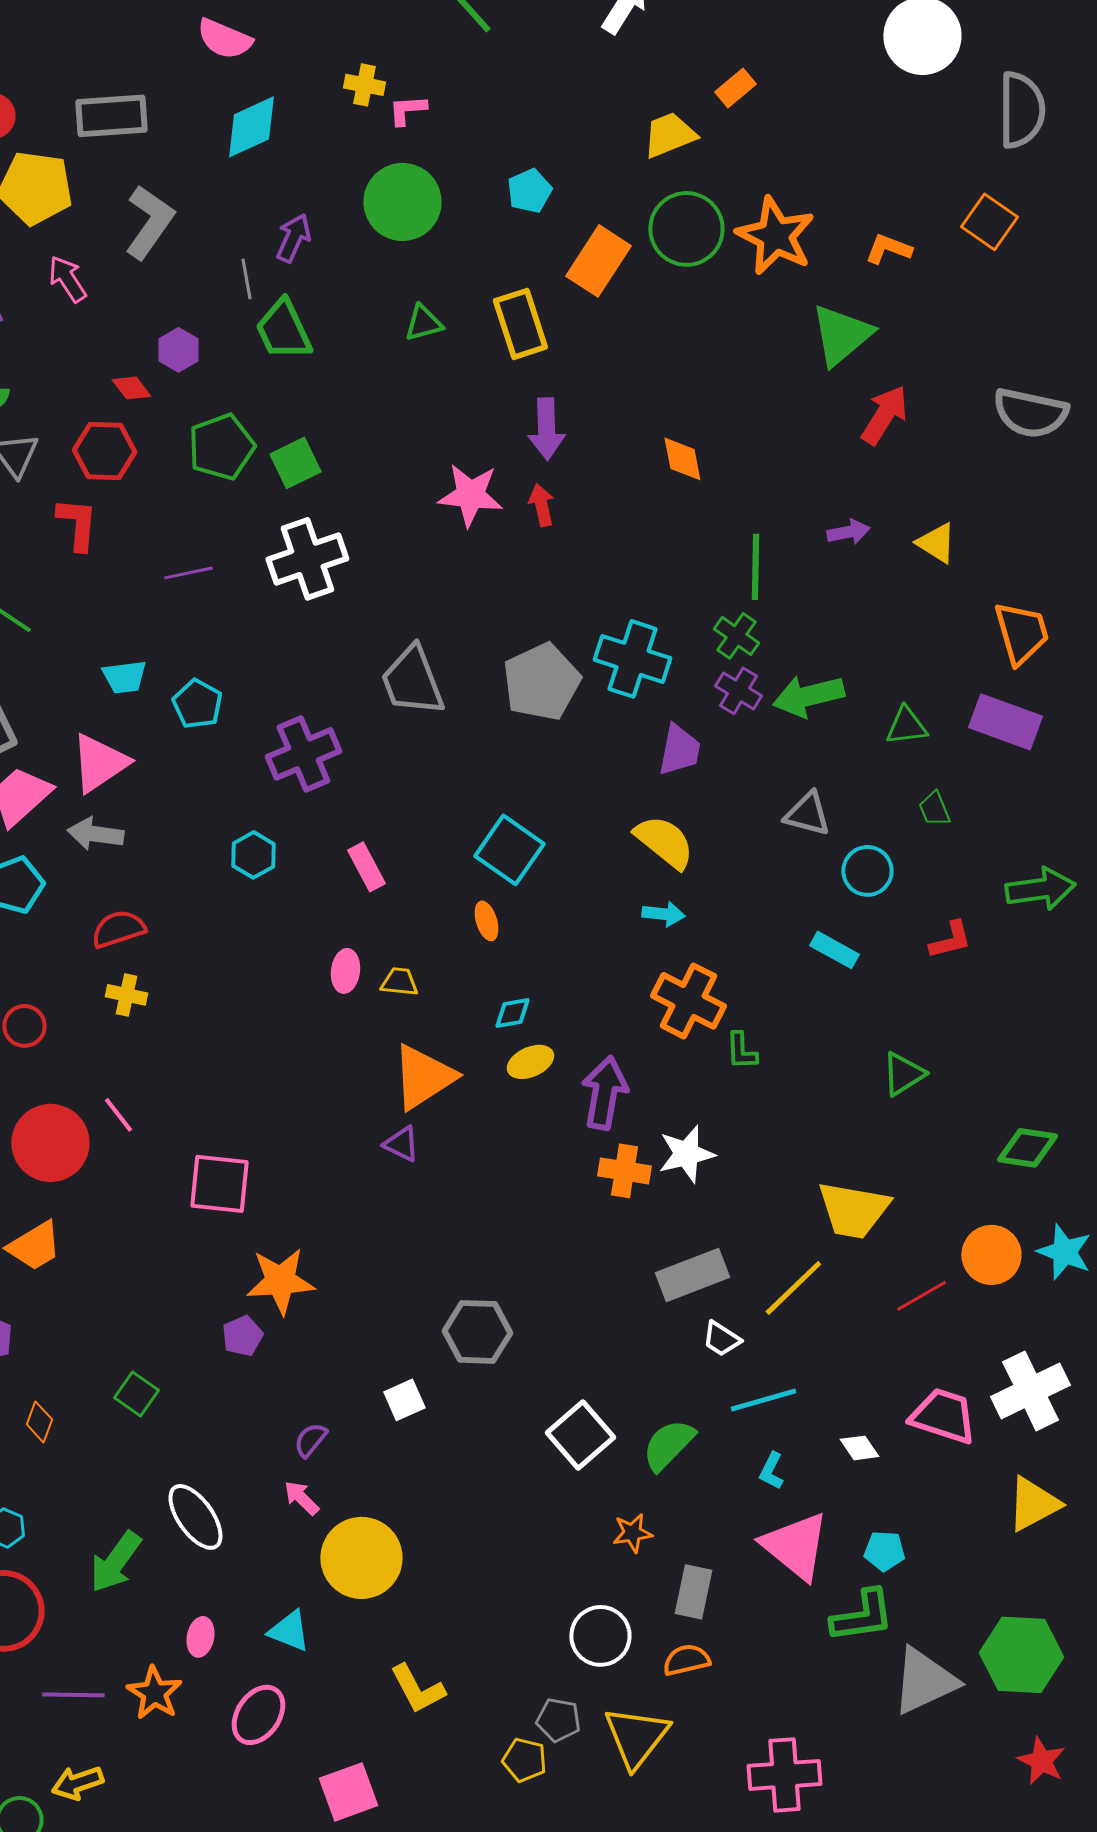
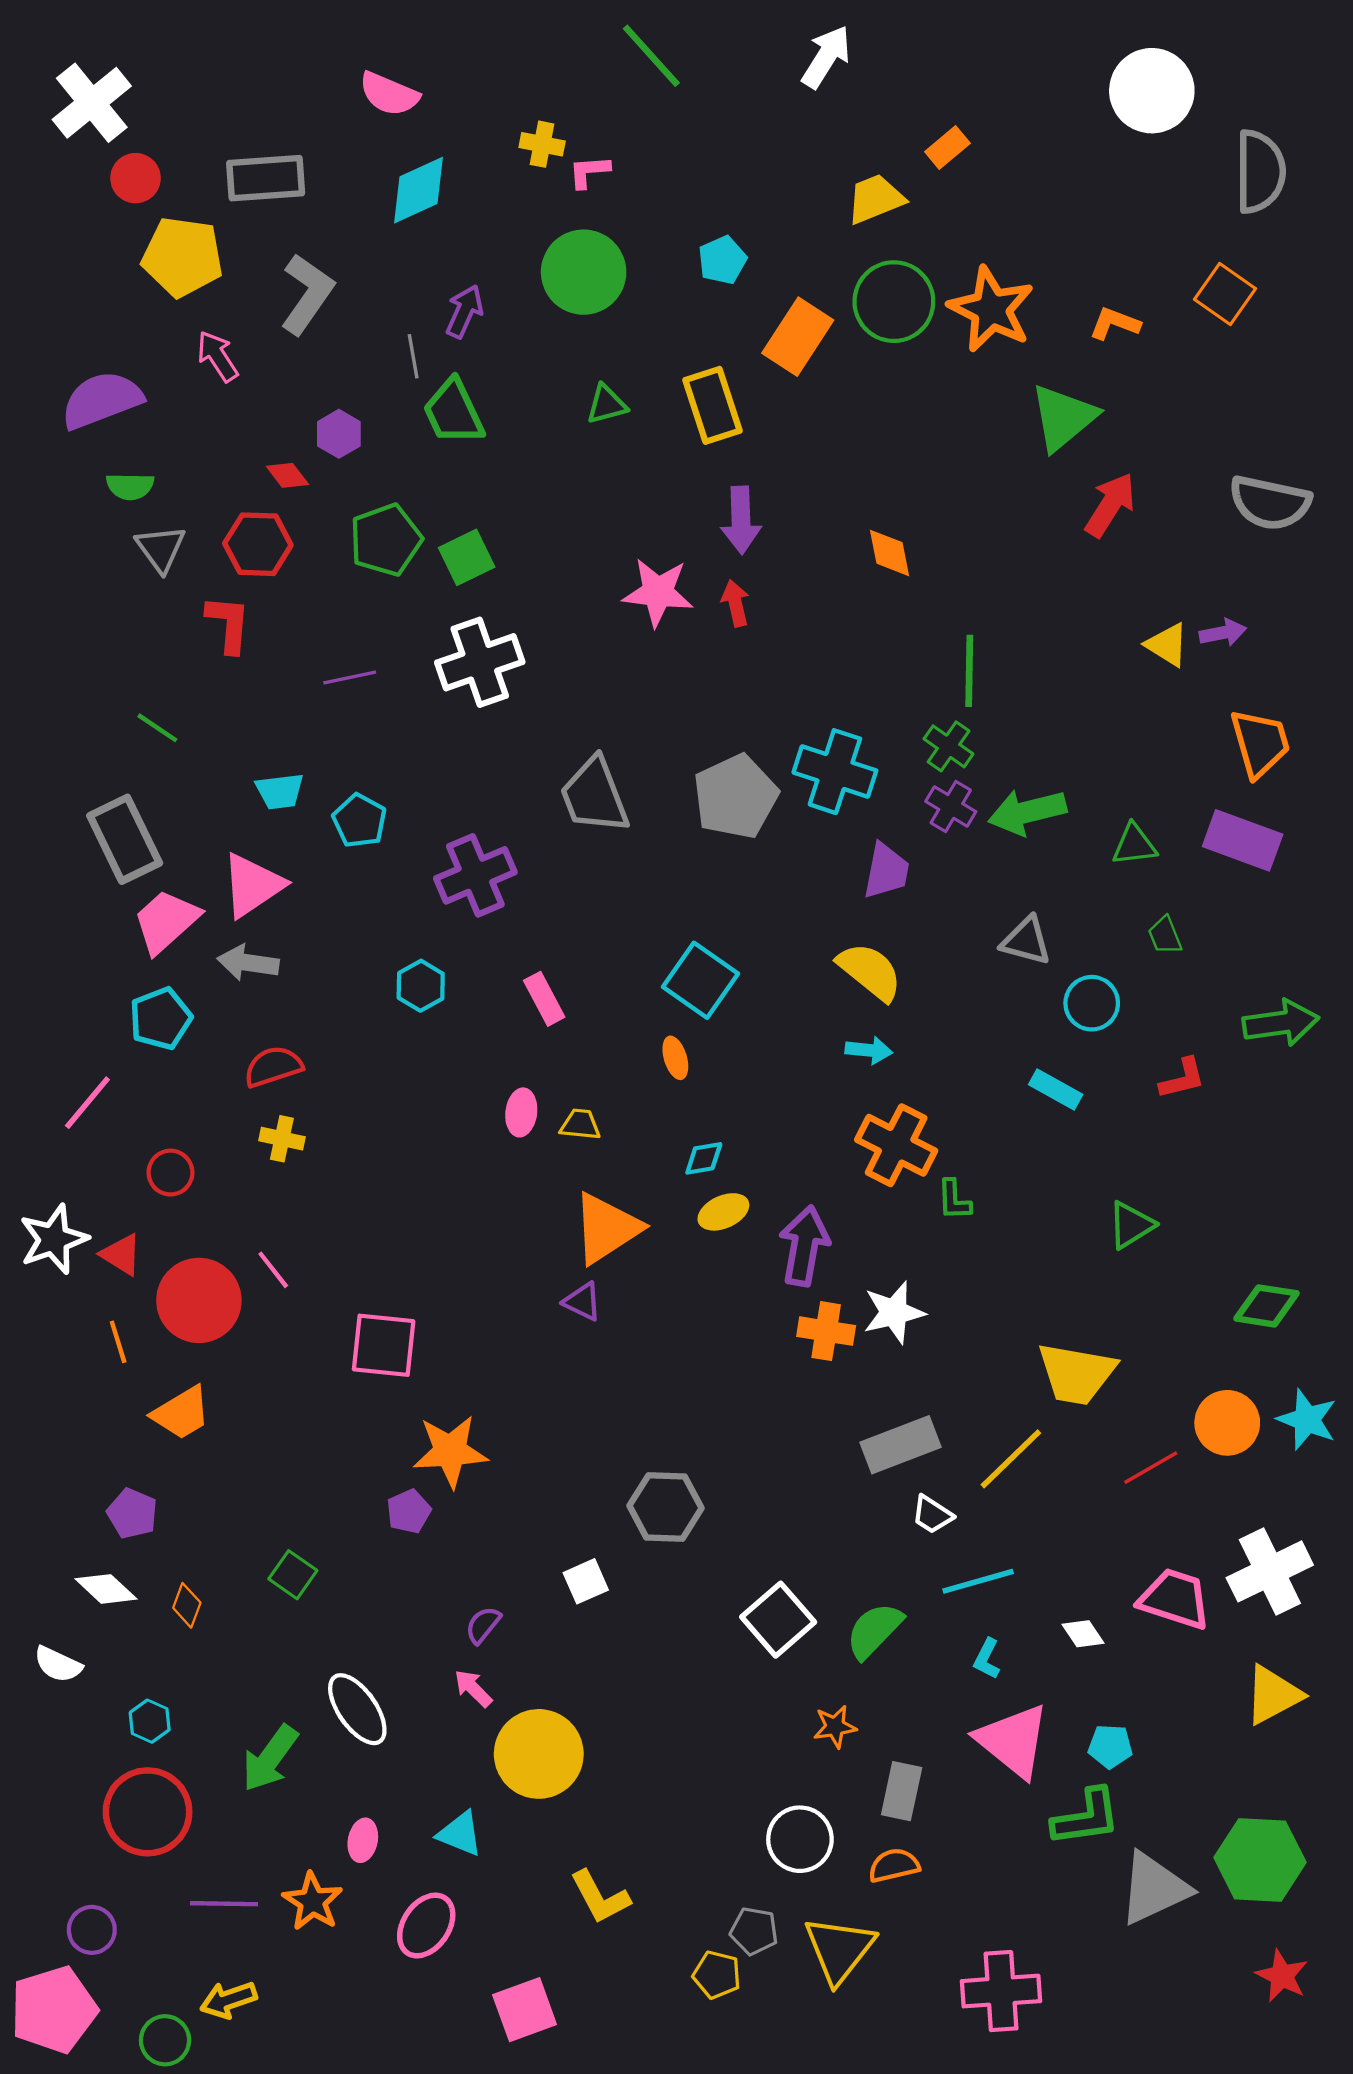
purple arrow: (848, 532) -> (1223, 633), moved

